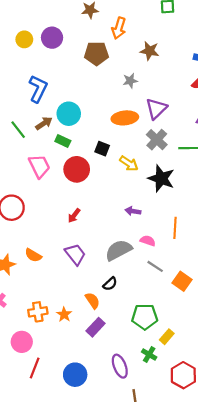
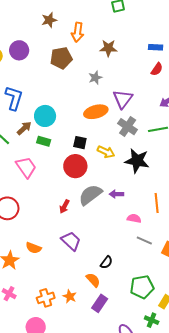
red circle: (77, 169) -> (75, 166), moved
gray semicircle: (119, 250) -> (90, 195), moved

